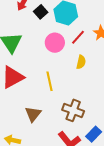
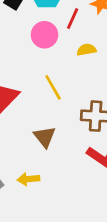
yellow semicircle: (81, 62) -> (87, 50), turned -96

